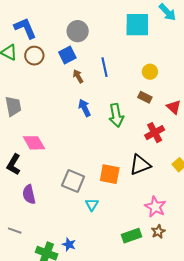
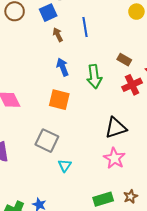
yellow circle: (150, 72) -> (136, 12), moved
red cross: (155, 133) -> (132, 85), moved
orange square: (110, 174) -> (59, 100), moved
pink star: (155, 207) -> (114, 158), moved

